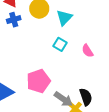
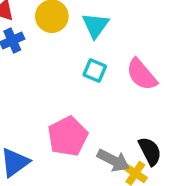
pink semicircle: (87, 51) -> (142, 75), size x1.5

